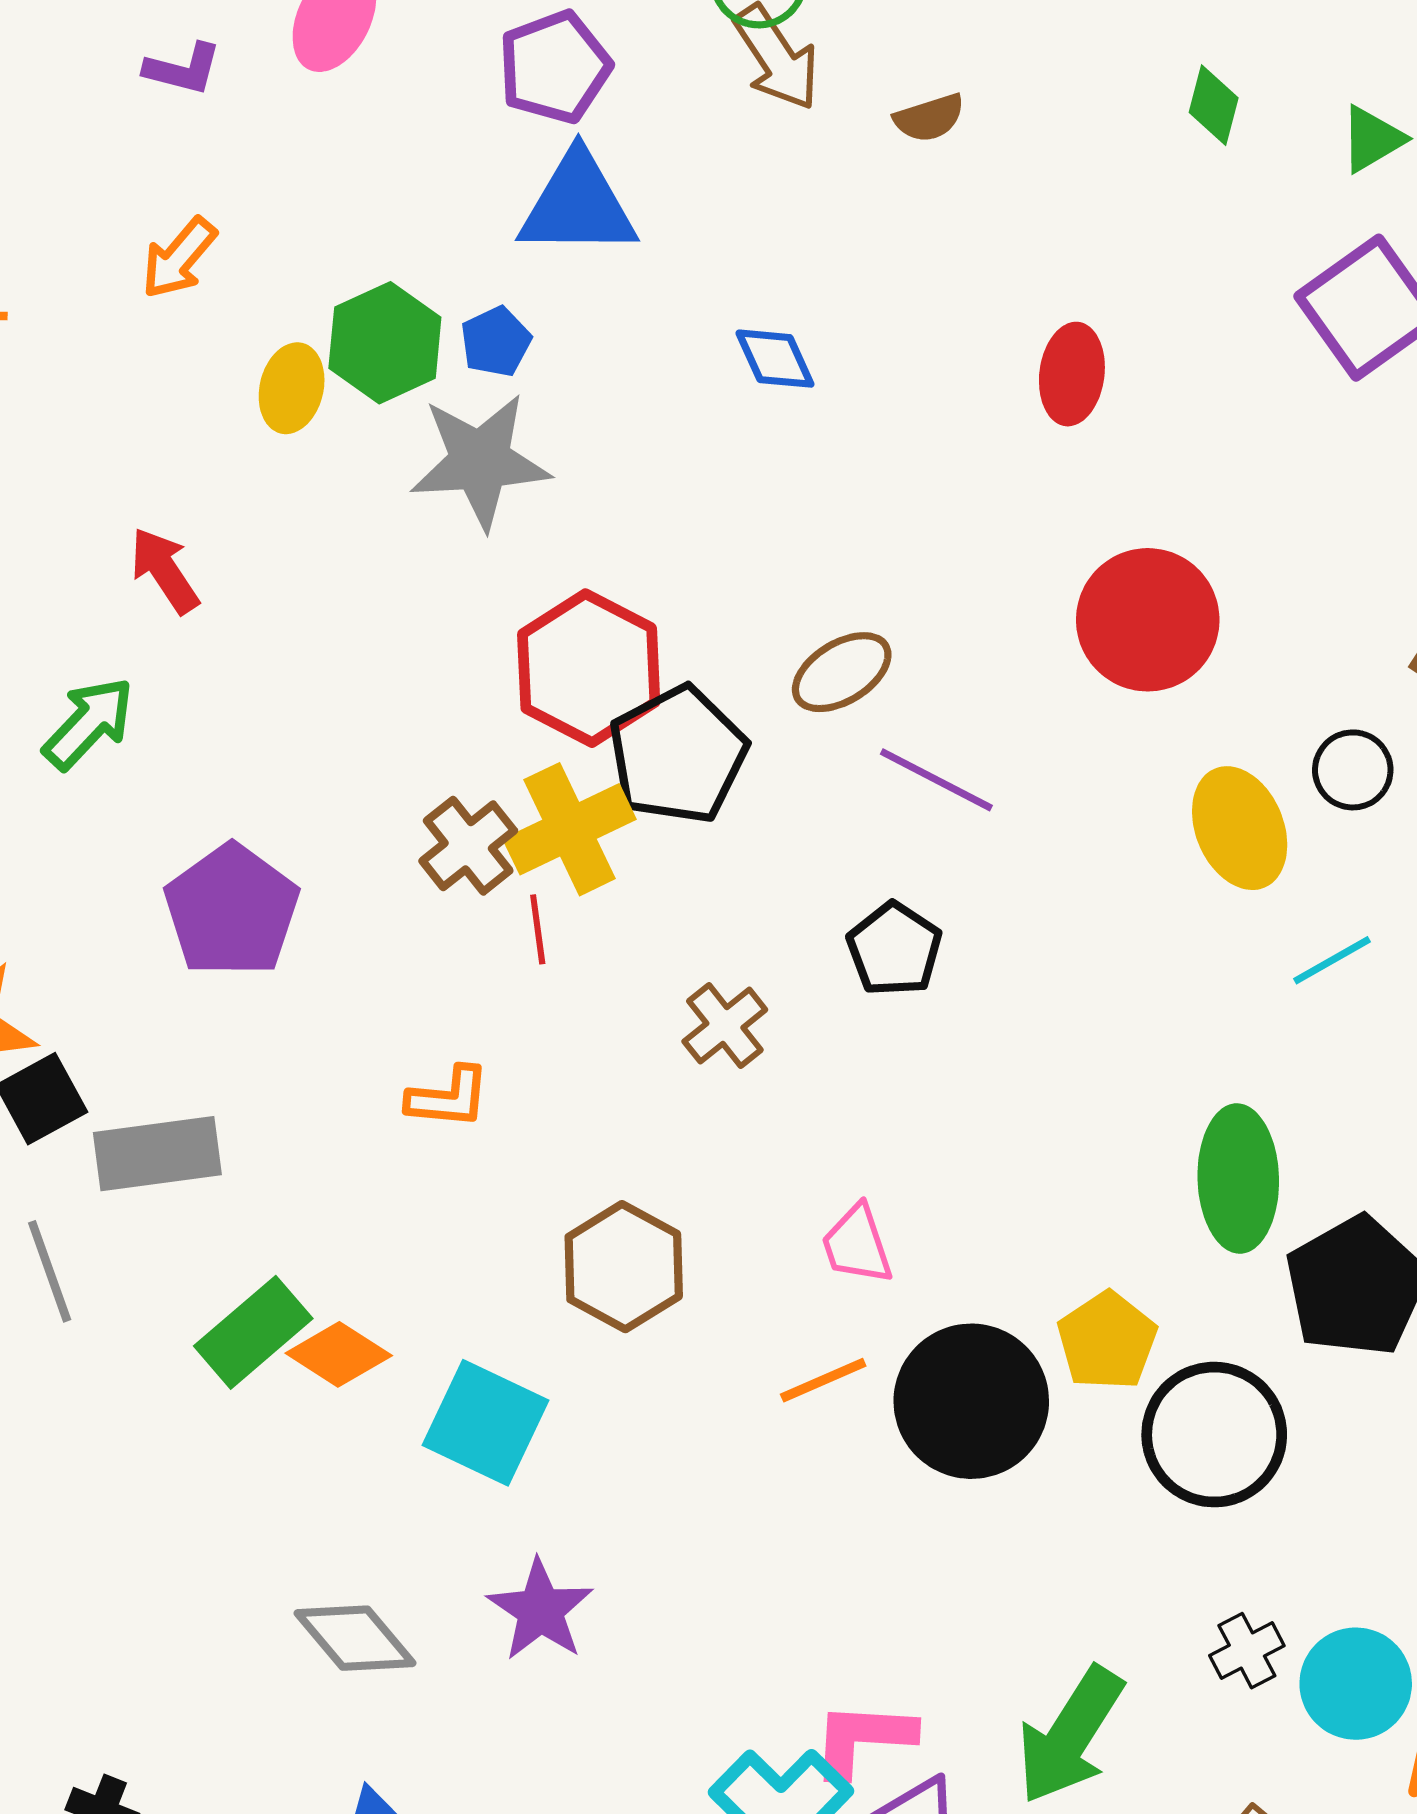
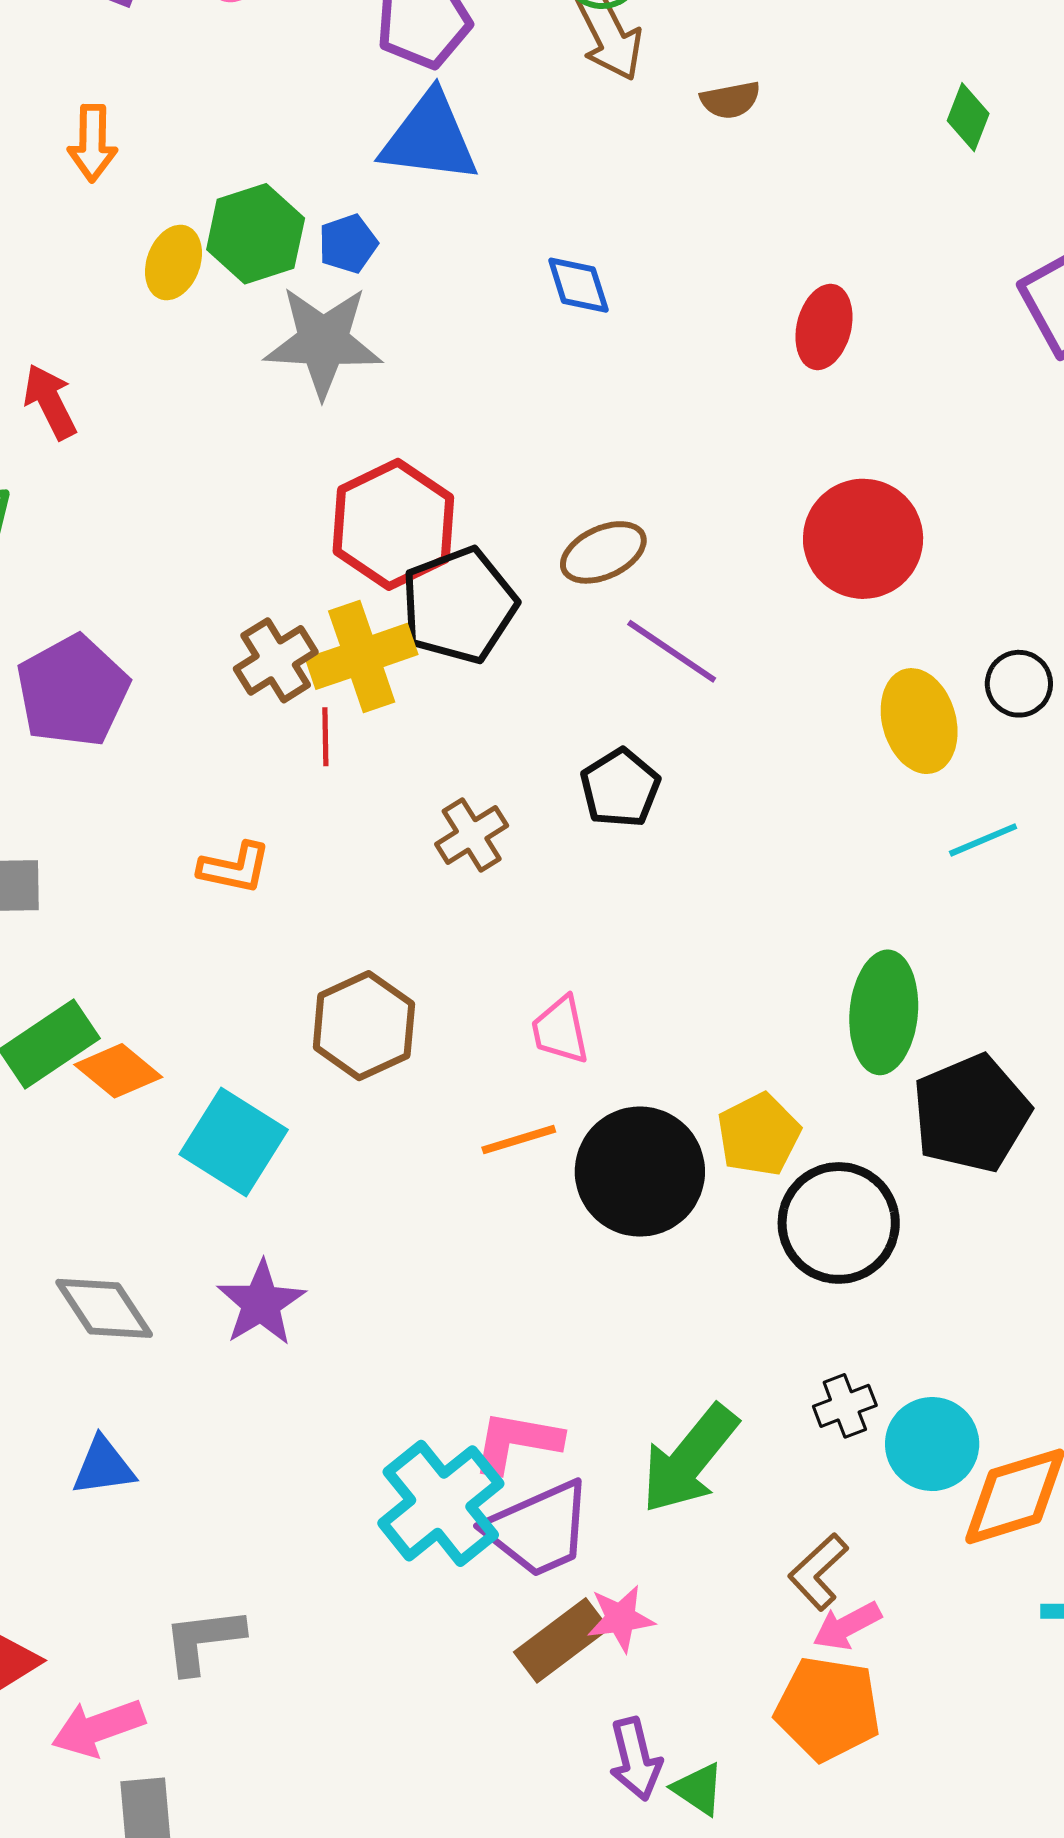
orange arrow: (179, 258) -> (92, 143), turned -46

